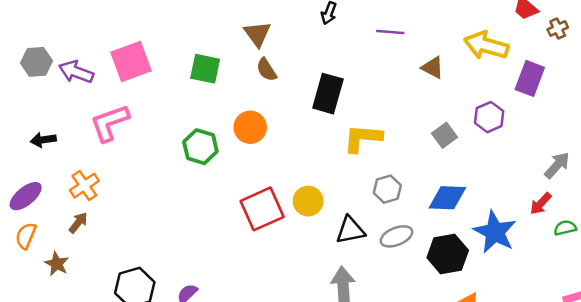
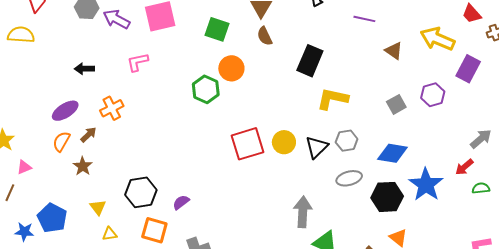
pink L-shape: (110, 123) -> (138, 62), size x0.7
orange circle: (250, 127) -> (231, 68), moved
brown arrow: (78, 223) -> (88, 135), moved
black triangle: (350, 230) -> (317, 147), moved, turned -40

